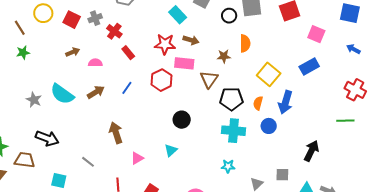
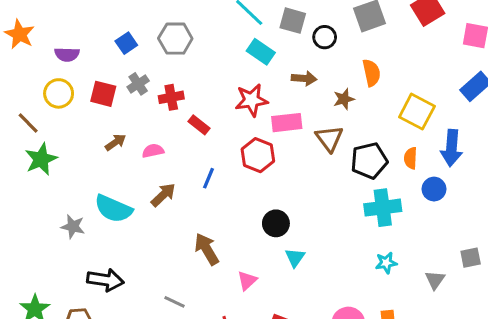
black circle: (229, 16) -> (325, 37), moved
red cross: (114, 31) -> (171, 97), turned -35
brown arrow: (191, 40) -> (304, 78), moved
green star: (23, 53) -> (41, 159), size x1.5
black circle: (182, 120) -> (276, 223), moved

